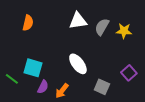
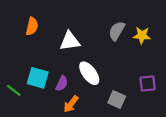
white triangle: (78, 21) -> (70, 41), moved
purple square: (129, 73) -> (148, 84), turned 35
purple semicircle: (43, 87) -> (62, 84), moved

